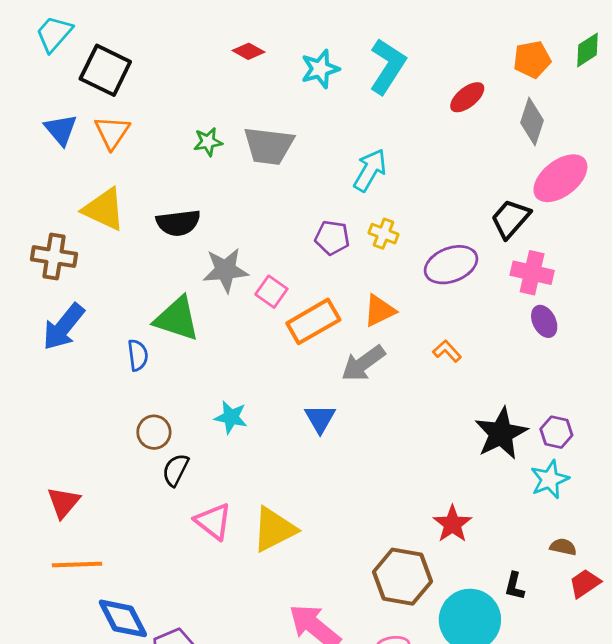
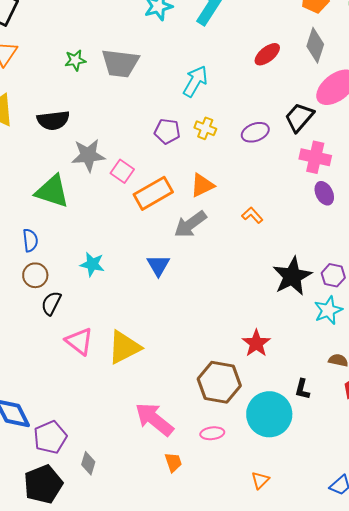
red ellipse: (467, 97) -> (267, 54), moved
purple ellipse: (451, 265) -> (255, 132), moved, size x0.7
blue semicircle: (138, 355) -> (30, 240), moved

